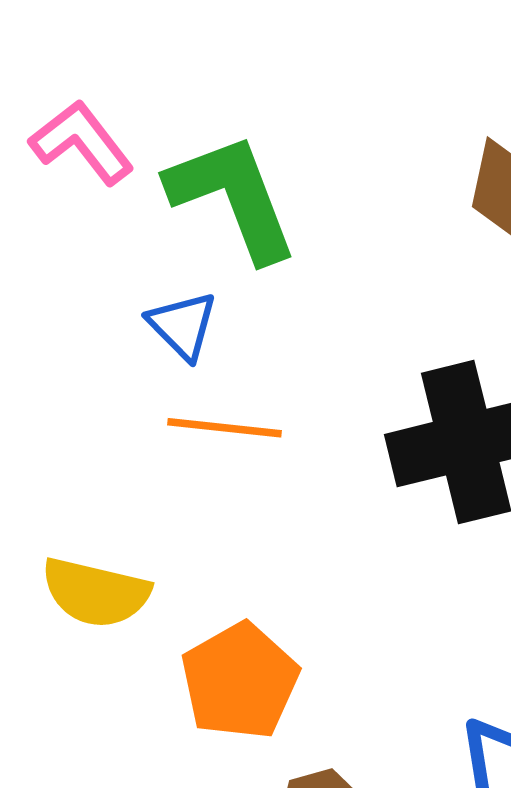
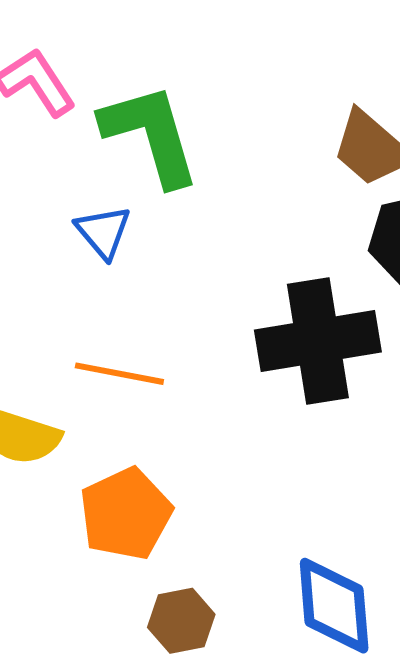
orange line: (225, 428) -> (119, 374), moved

